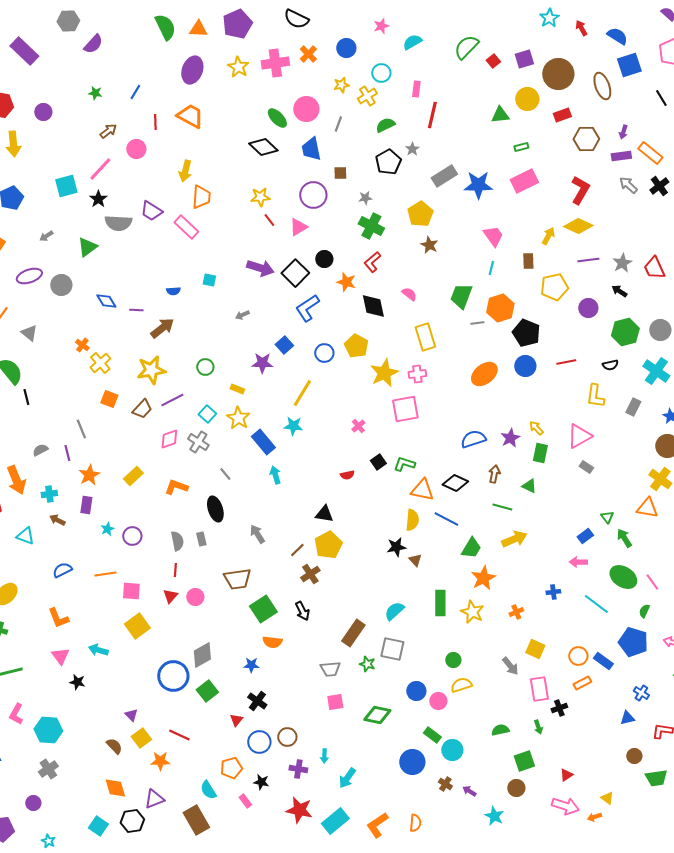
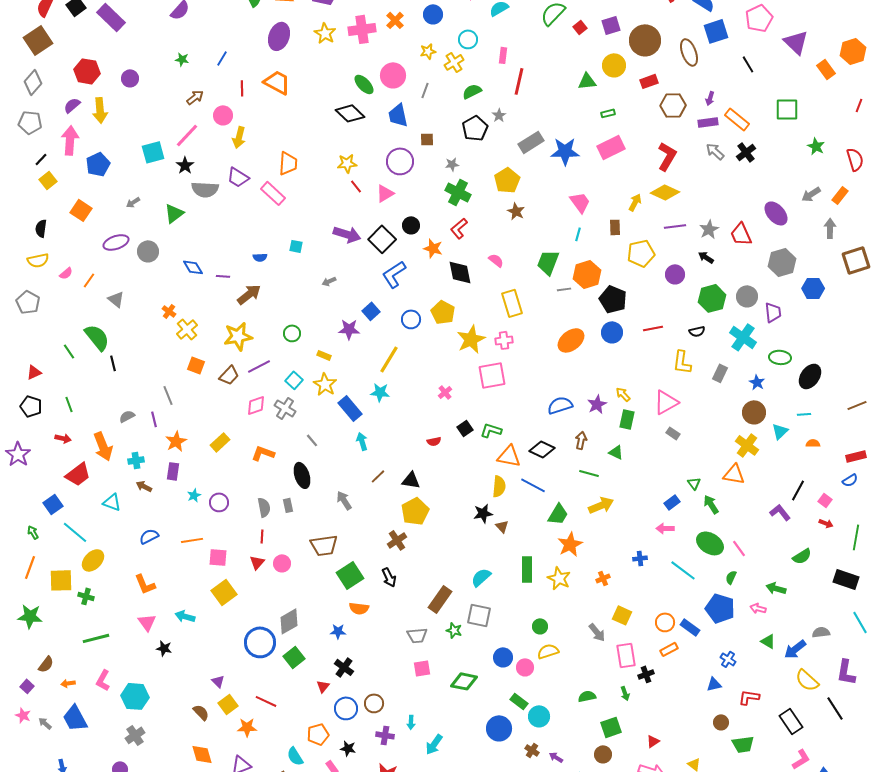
yellow arrow: (185, 171) -> (239, 137), moved
brown line: (297, 550) -> (378, 476), moved

